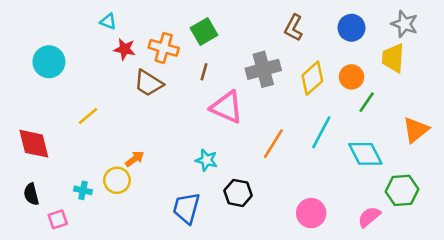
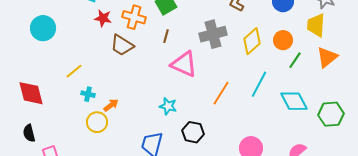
orange triangle: (416, 130) -> (327, 57), moved
cyan cross: (83, 190) -> (88, 94), moved
green hexagon: (402, 190) -> (331, 114), moved

